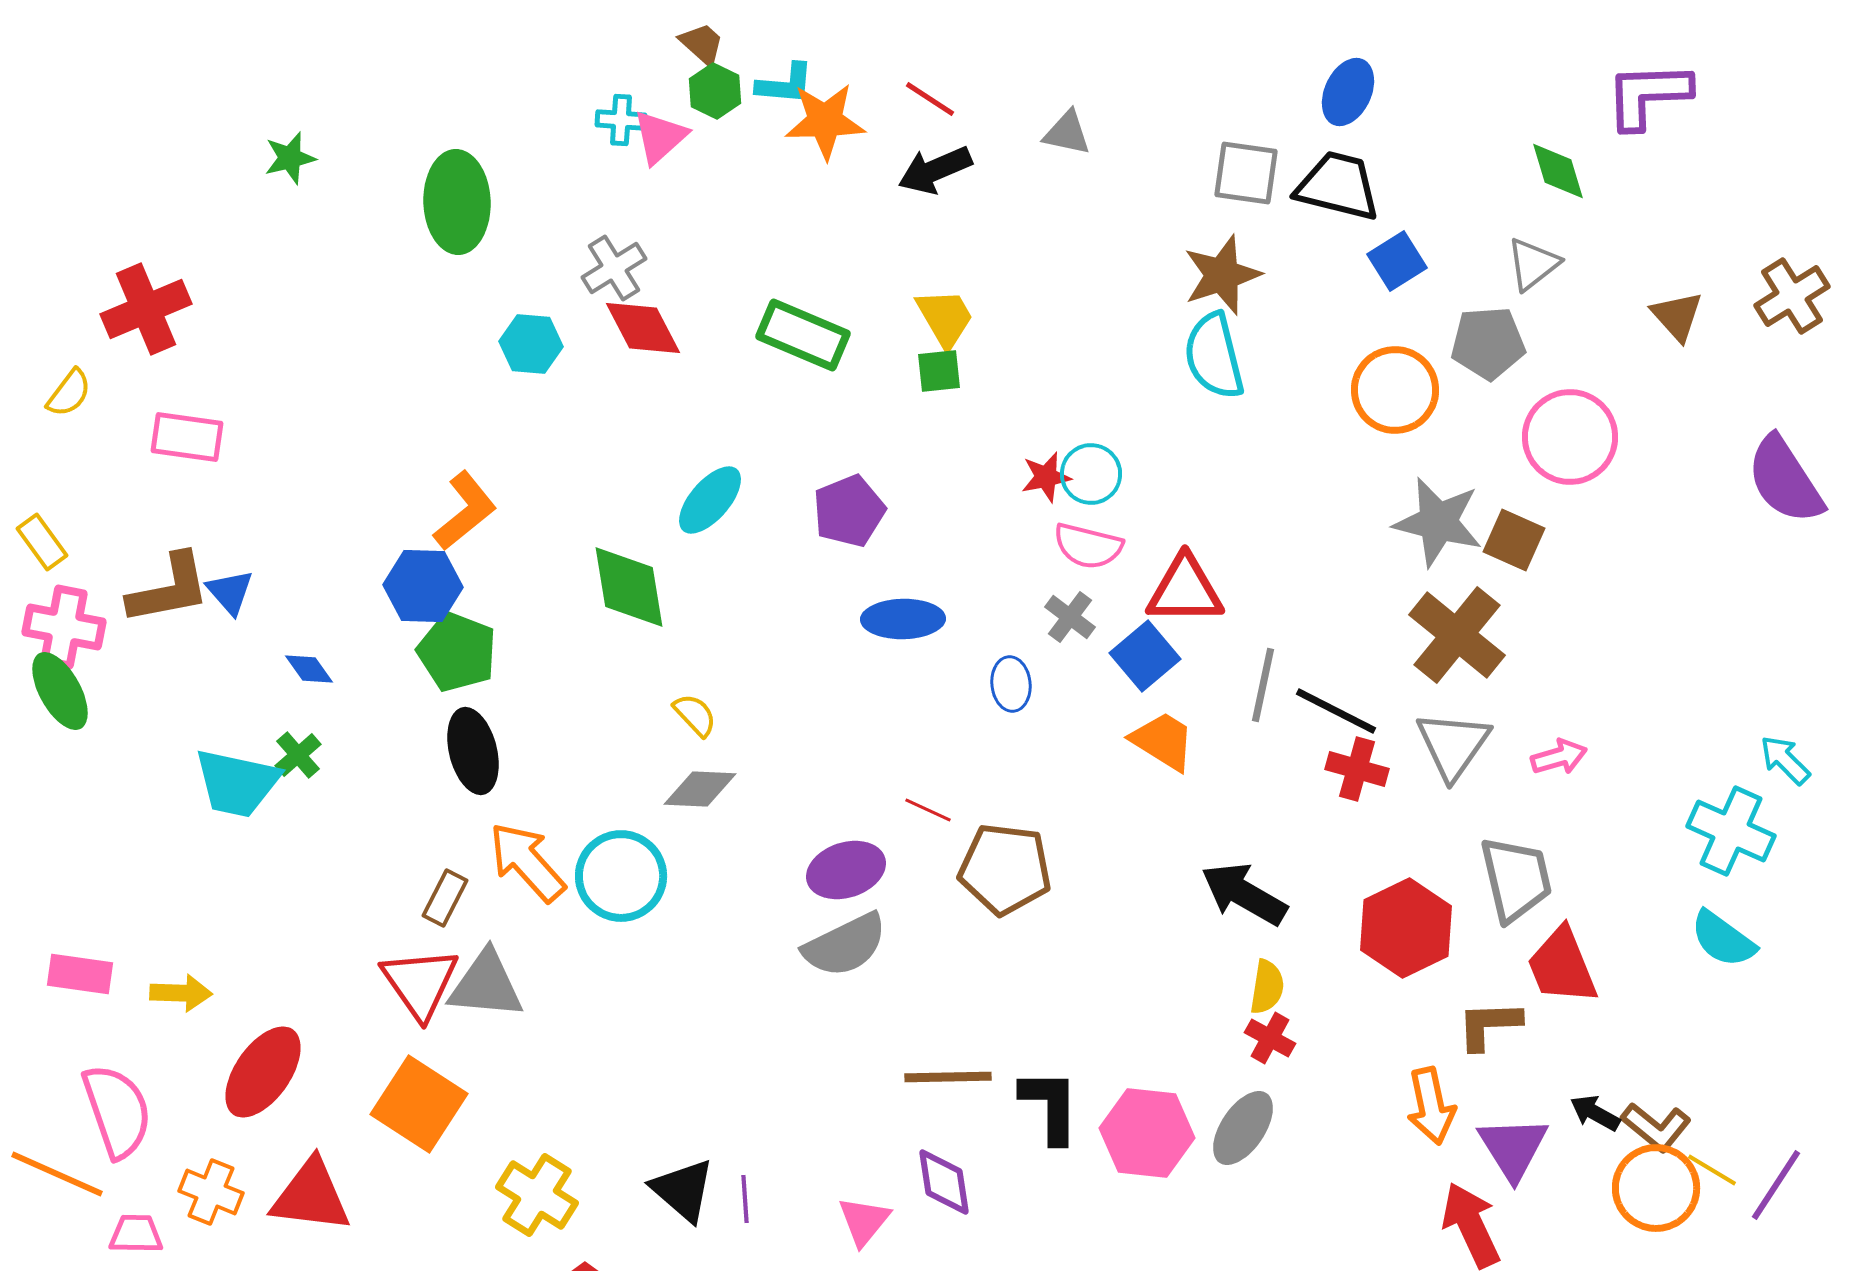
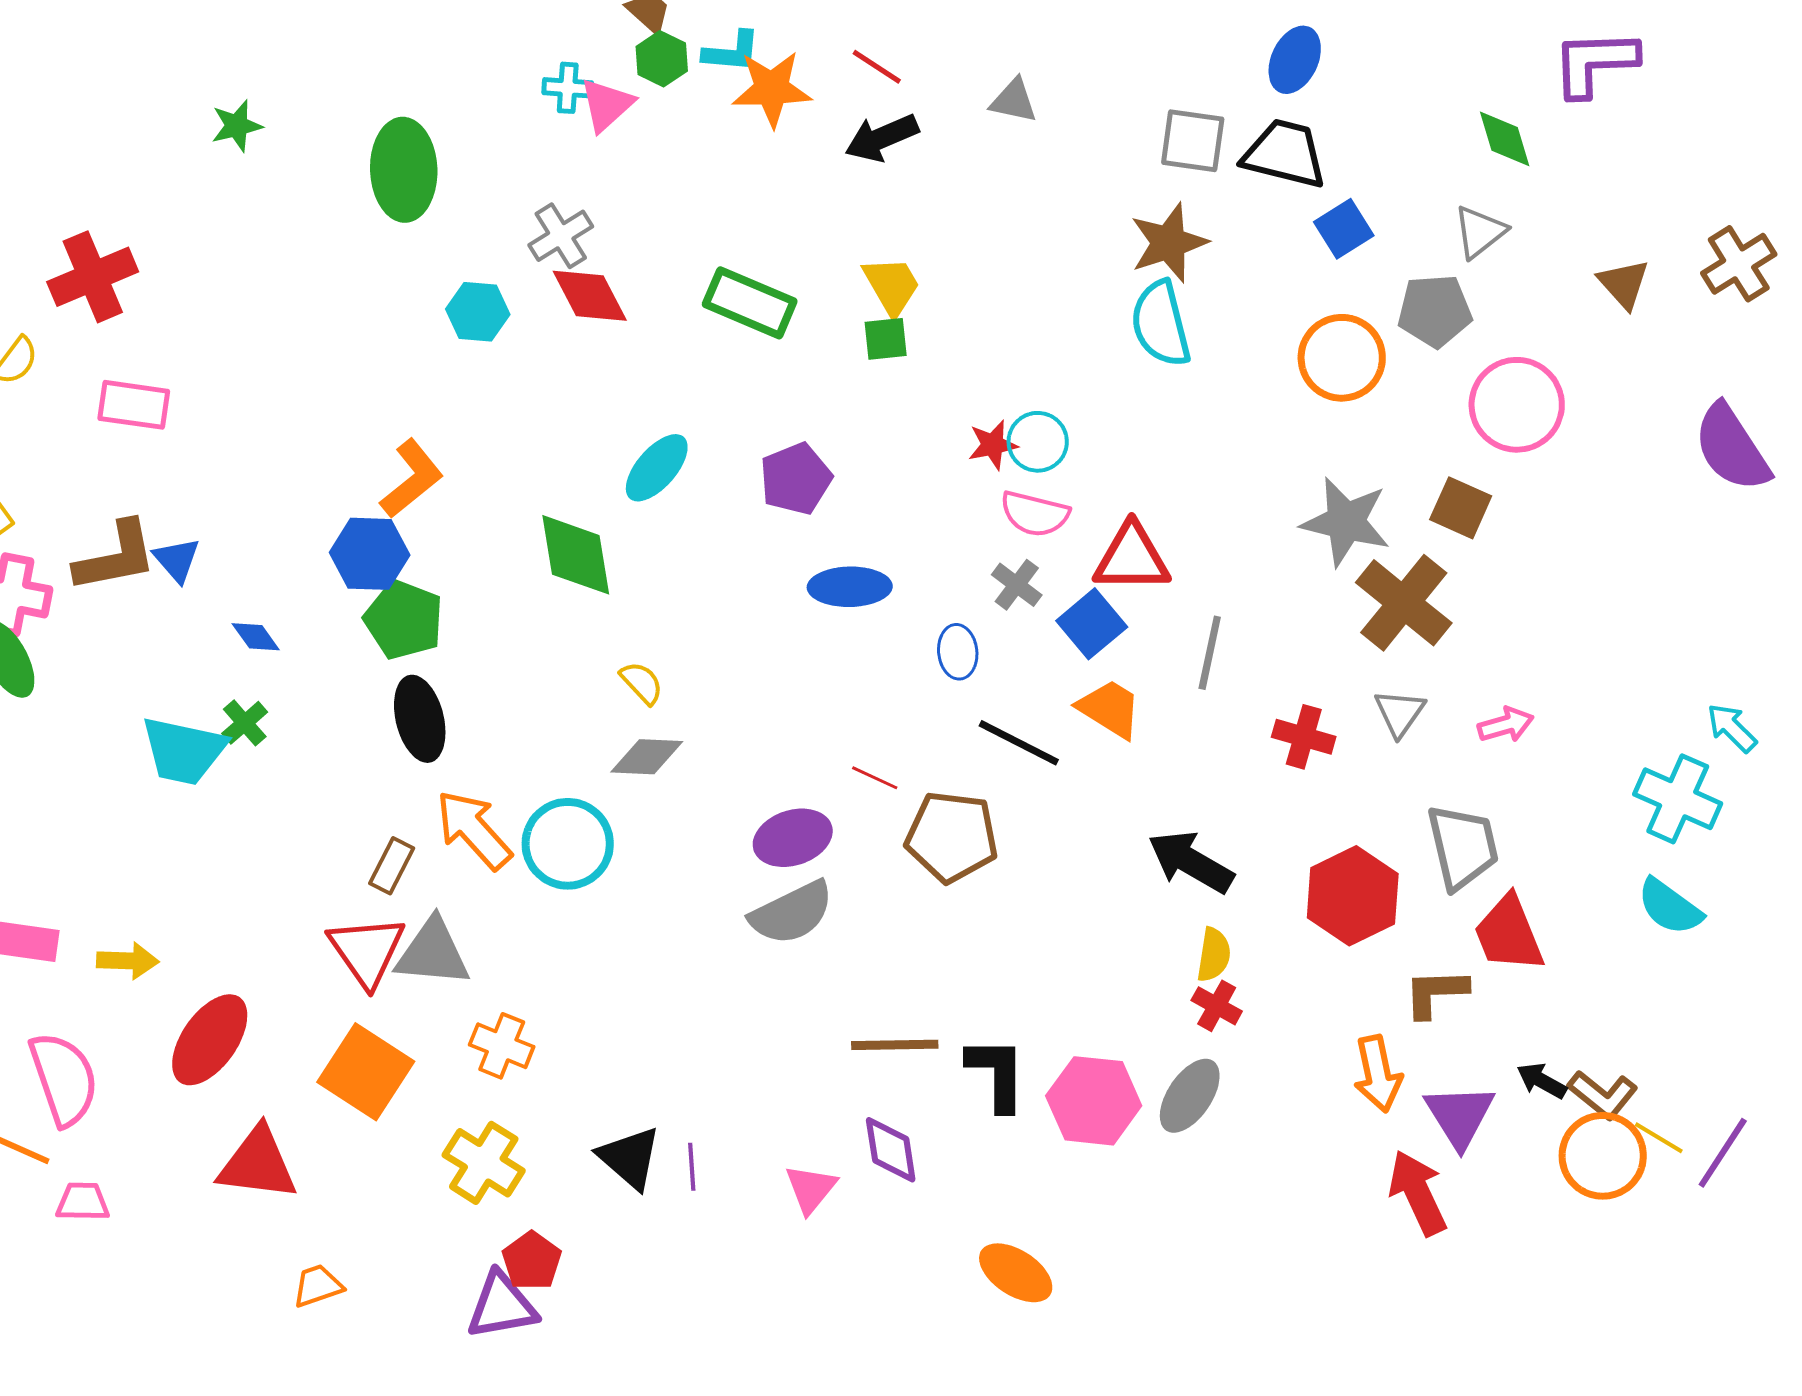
gray star: (1438, 522) -> (1346, 522), moved
black line: (1336, 711) -> (1019, 743), moved
gray triangle: (1453, 745) -> (1400, 713), size x0.7
orange cross: (211, 1192) -> (502, 1046), moved

